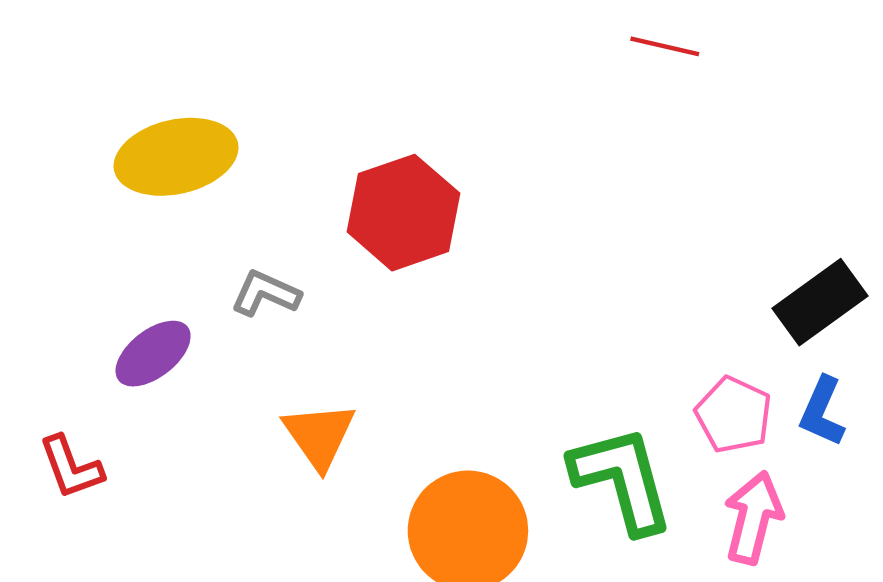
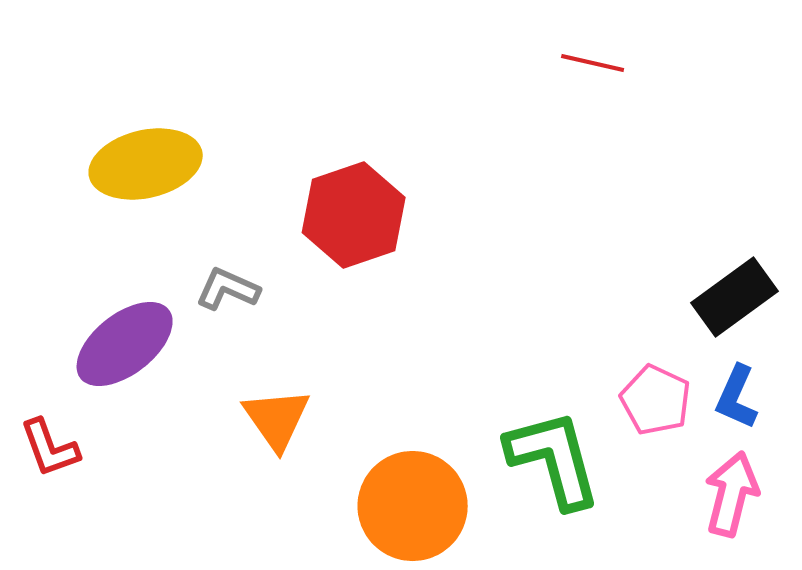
purple ellipse: (153, 354) -> (125, 344), size x1.4
pink arrow: (753, 518) -> (732, 494), moved

